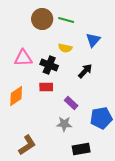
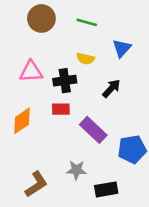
brown circle: (42, 19) -> (41, 18), moved
black cross: (49, 65) -> (65, 81), turned -30
purple rectangle: (71, 103) -> (93, 130), size x1.5
gray star: (64, 124) -> (76, 170), moved

